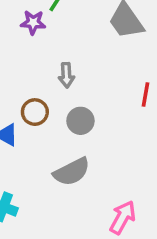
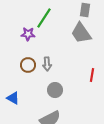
brown circle: (35, 112) -> (28, 65), moved

